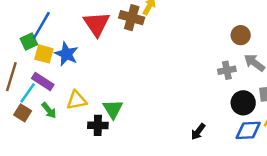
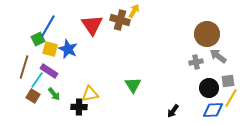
brown circle: (241, 35) -> (207, 34), size x1.6
yellow triangle: (77, 100) -> (90, 94), moved
green triangle: (113, 109) -> (133, 85), moved
black cross: (98, 125) -> (79, 107), moved

